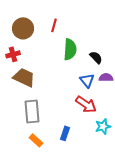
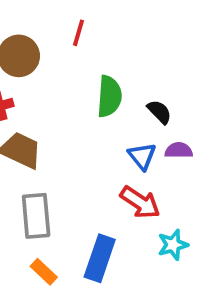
red line: (54, 25) -> (78, 33), moved
blue rectangle: (65, 133) -> (100, 258), size x1.6

